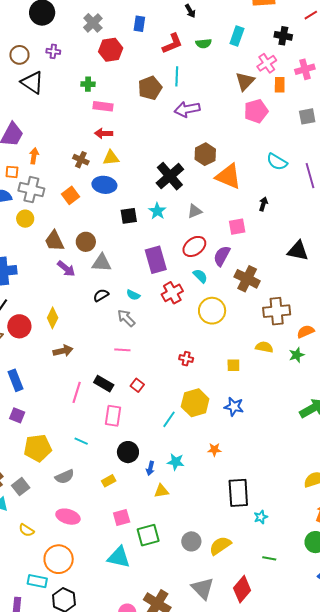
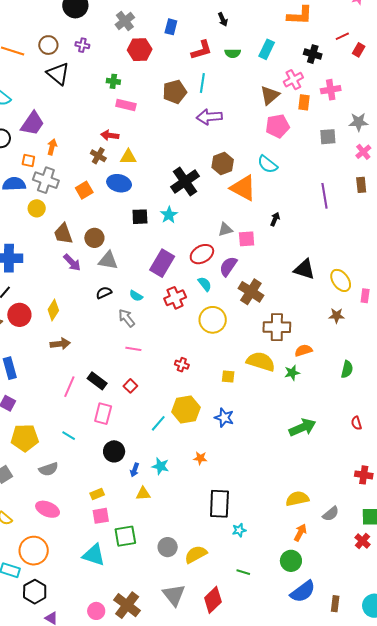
red arrow: (104, 133) -> (110, 135), moved
cyan semicircle: (277, 162) -> (268, 164), moved
gray triangle: (195, 211) -> (225, 229), moved
purple rectangle: (156, 260) -> (162, 263), turned 40
yellow semicircle: (264, 347) -> (261, 362), size x1.6
pink line: (122, 350) -> (133, 349), moved
yellow rectangle: (109, 481) -> (97, 494), moved

